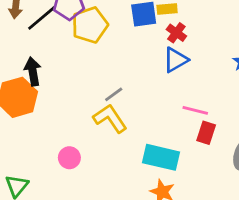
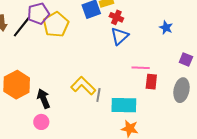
black arrow: (33, 71) -> (44, 99), moved
gray line: (114, 94) -> (98, 95), moved, turned -32
pink circle: (69, 158) -> (41, 122), moved

